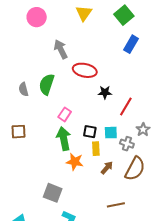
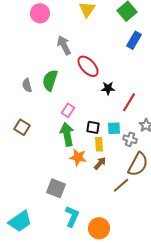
red ellipse: (85, 70) -> (88, 66), turned 35
brown square: (18, 132) -> (22, 127), turned 35
brown arrow: (107, 168) -> (100, 163), moved
brown line: (116, 205) -> (121, 185), moved, turned -30

